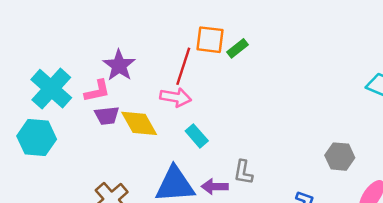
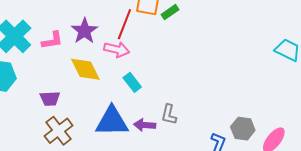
purple star: (119, 65) -> (84, 31), moved
purple trapezoid: (107, 116) -> (50, 99), moved
gray hexagon: (340, 157) -> (243, 129), moved

